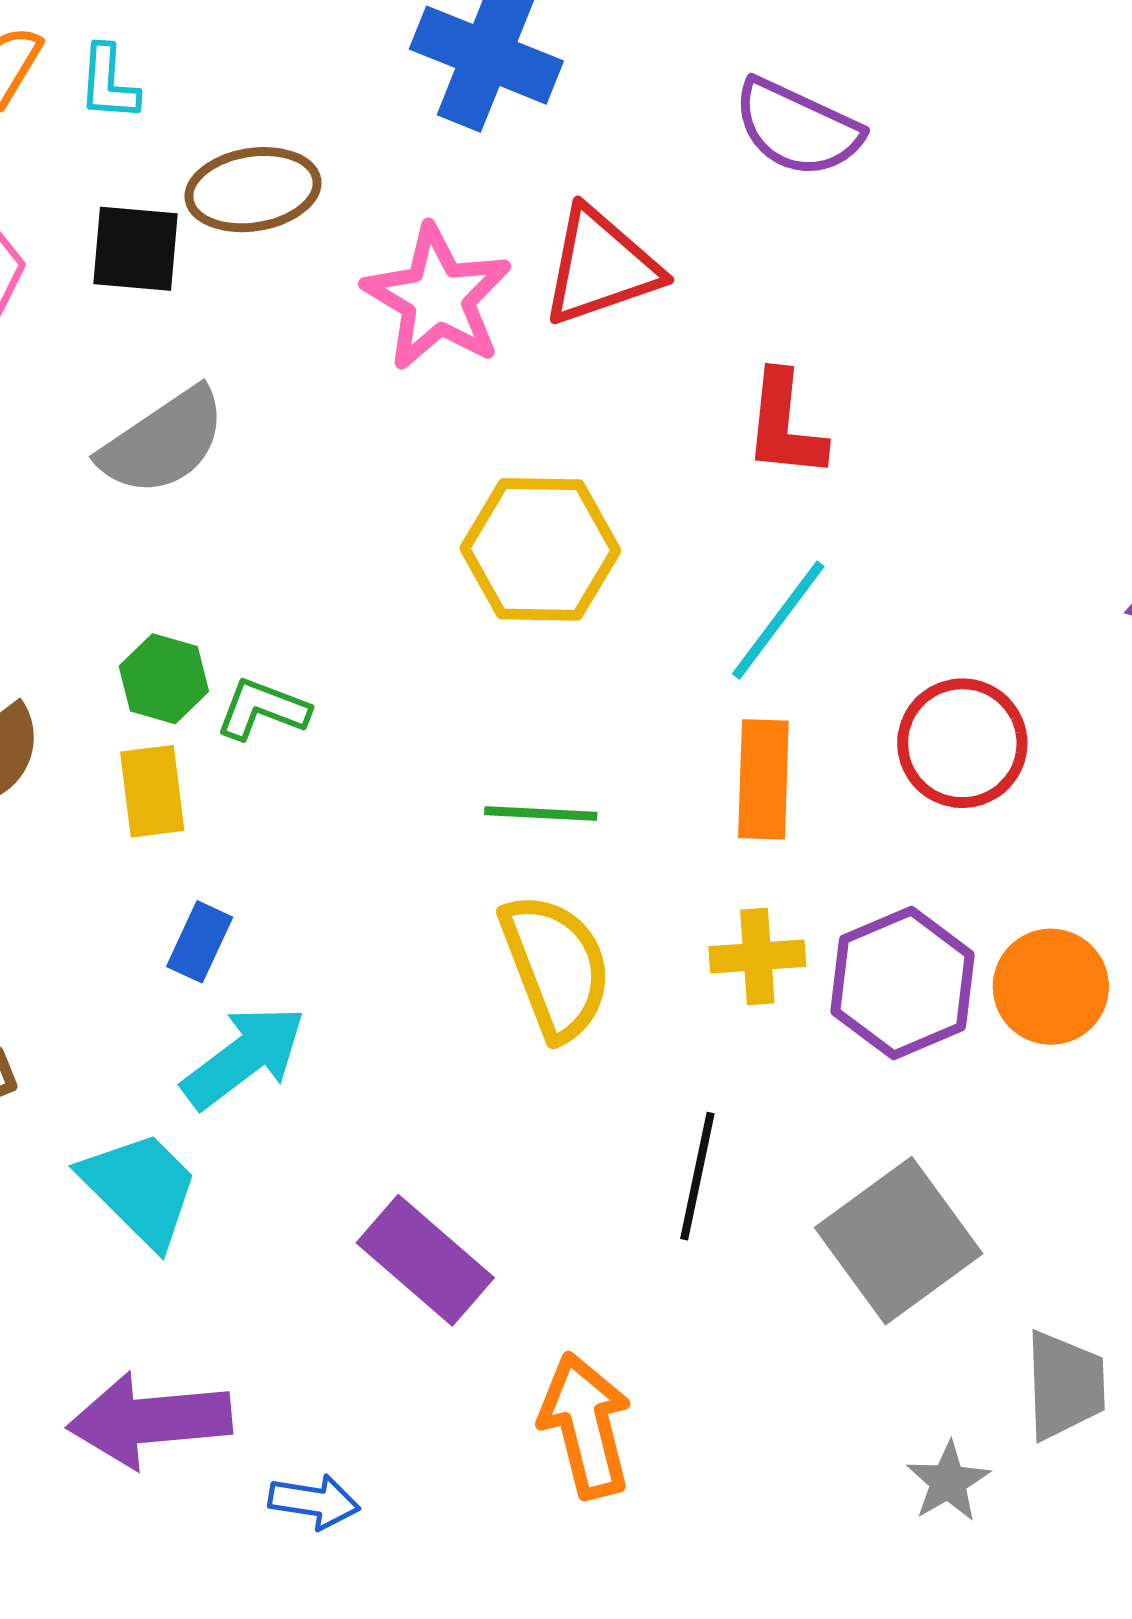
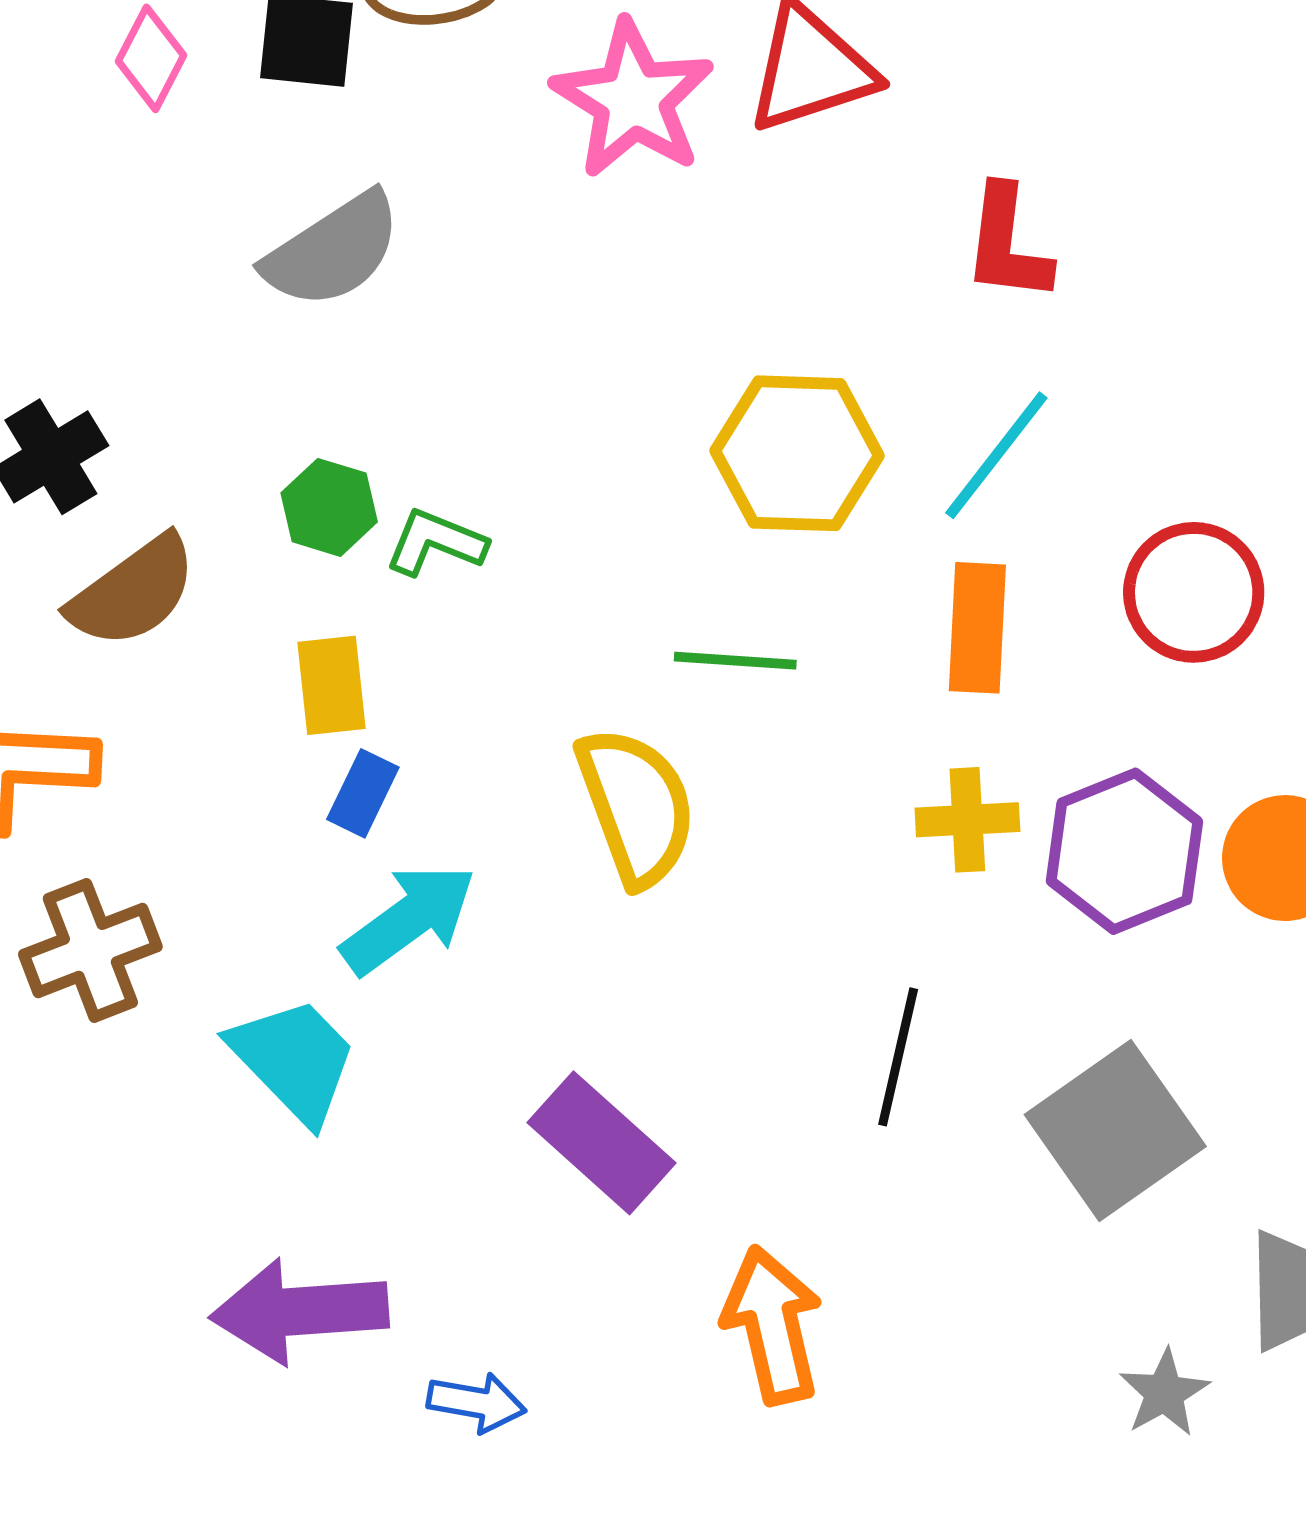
yellow hexagon: (540, 549) -> (797, 453), moved
yellow rectangle: (152, 791) -> (331, 685), moved
yellow semicircle: (556, 966) -> (636, 806), moved

